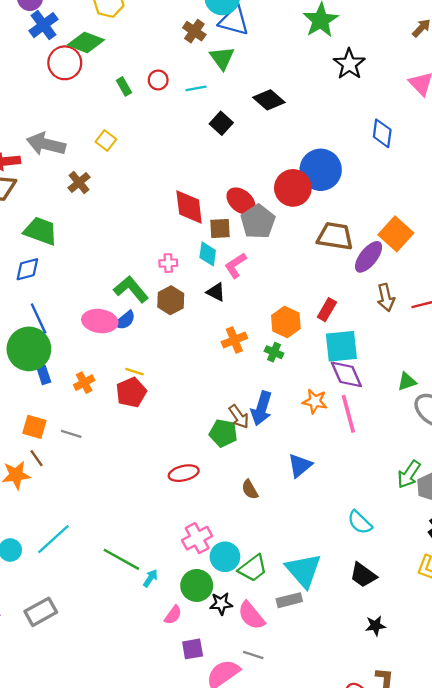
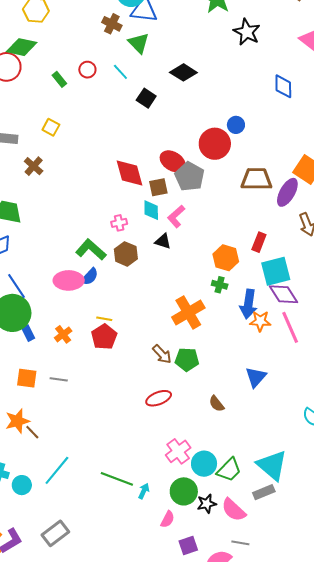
cyan line: (196, 88) -> (120, 72), turned 66
blue circle: (321, 170) -> (236, 125), size x0.5
orange cross: (234, 340) -> (188, 312), moved, size x1.5
blue arrow: (262, 408) -> (248, 304), moved
brown arrow: (239, 417) -> (162, 354), moved
brown line: (37, 458) -> (32, 432), moved

